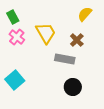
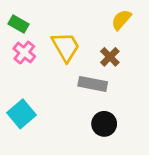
green rectangle: (13, 17) -> (19, 24), turned -32

